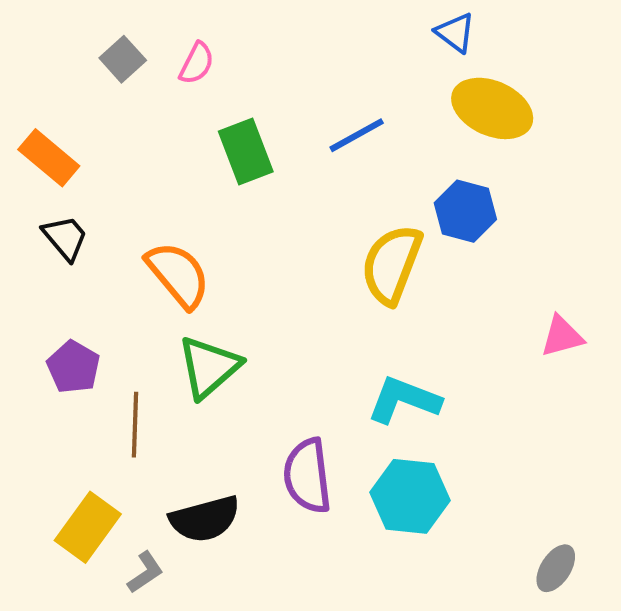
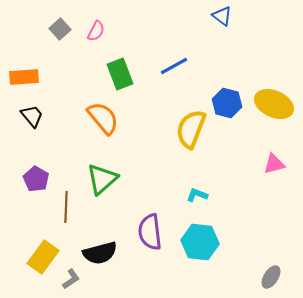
yellow ellipse: (492, 108) -> (274, 104), moved
orange rectangle: (49, 158) -> (24, 77), turned -44
orange semicircle: (178, 275) -> (103, 118), moved
cyan L-shape: (404, 400) -> (197, 195), size x0.6

